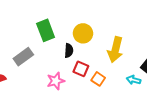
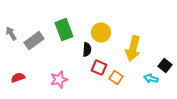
gray rectangle: (23, 57) -> (34, 41), moved
pink star: (56, 81) -> (59, 80), moved

